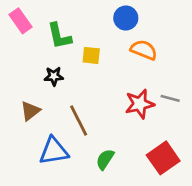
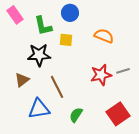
blue circle: (126, 18) -> (70, 13), moved
black star: (54, 76) -> (39, 55), size x1.6
gray line: (170, 98) -> (123, 71), turned -32

